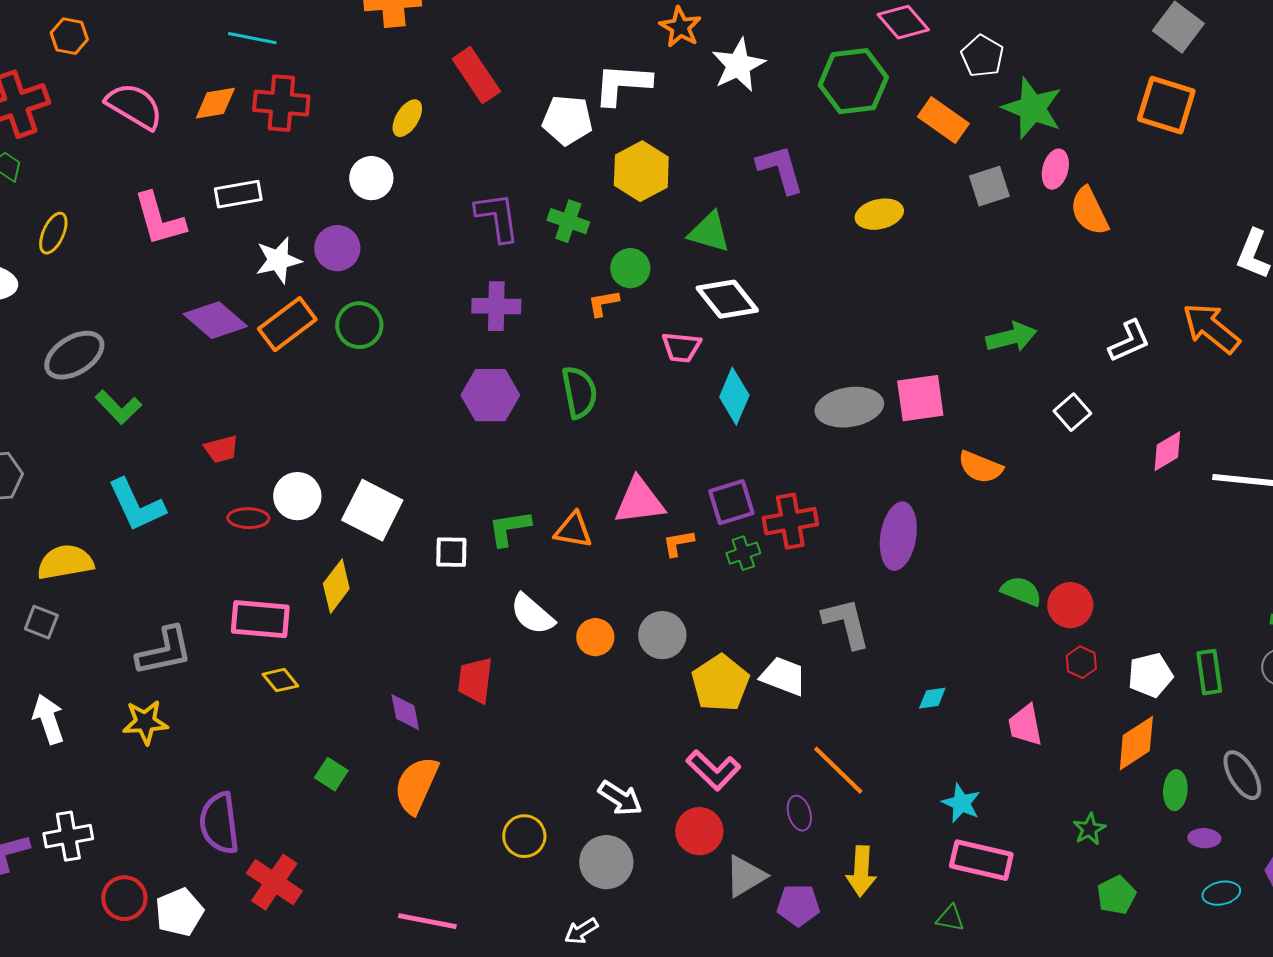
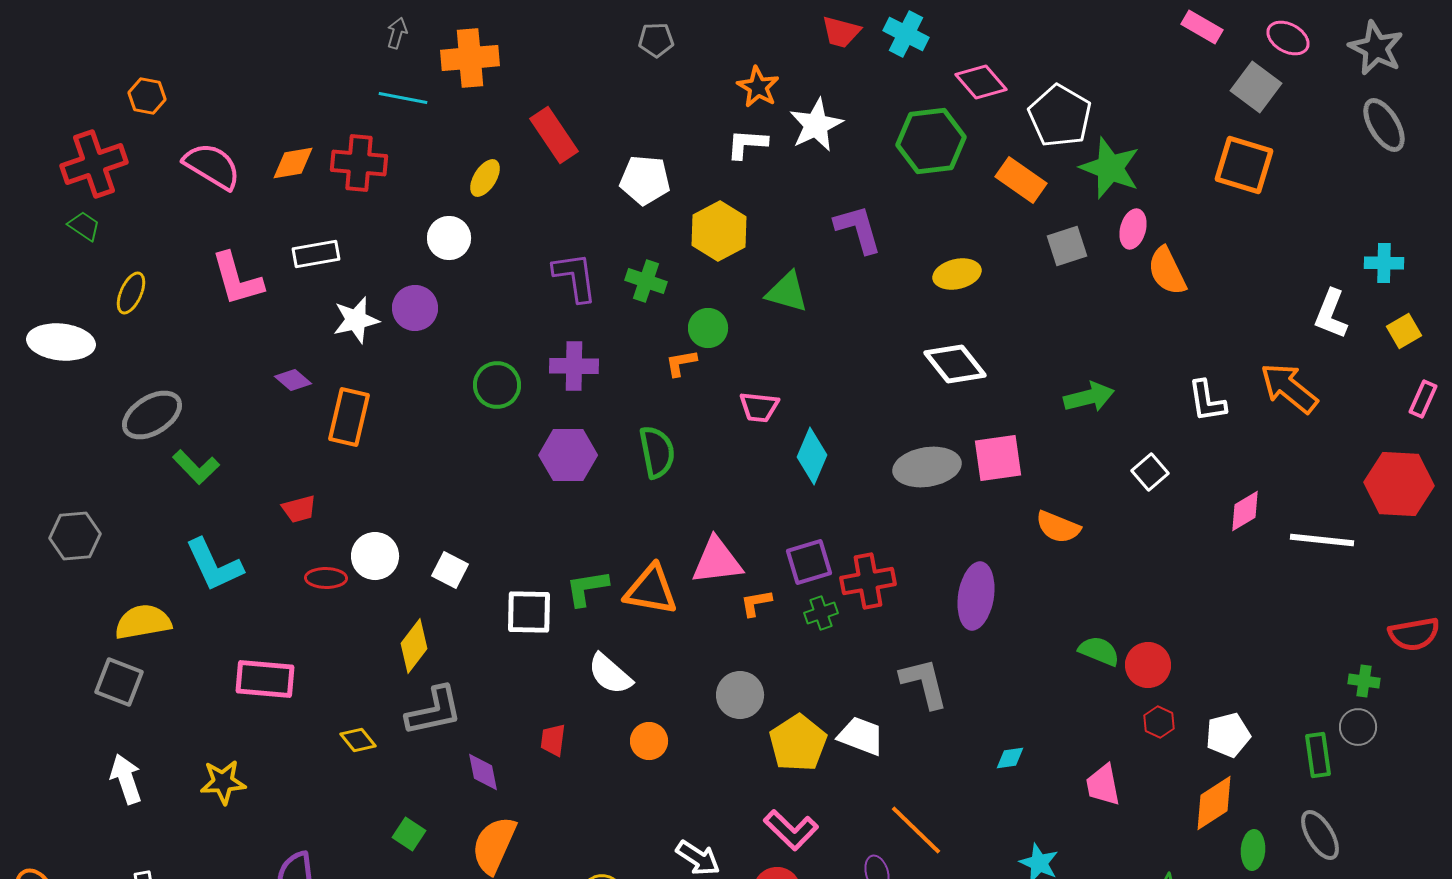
cyan line: (252, 38) -> (403, 98), moved
white pentagon: (982, 56) -> (1060, 116), size x1.5
white L-shape: (622, 84) -> (747, 144), moved, size x0.7
white diamond: (727, 299) -> (955, 364), moved
purple diamond: (215, 320) -> (293, 380), size x0.6
orange rectangle: (287, 324) -> (349, 417), moved, turned -40
green circle: (359, 325) -> (497, 385), moved
white L-shape: (1129, 341) -> (1207, 401), turned 105
white square: (372, 510) -> (450, 570), size x0.6
orange triangle: (573, 530) -> (651, 590), size x1.4
white square: (451, 552) -> (529, 612), size x1.4
pink rectangle: (260, 619) -> (265, 679), moved
gray square: (41, 622) -> (119, 682), size x1.4
orange circle: (595, 637) -> (649, 741), moved
gray L-shape: (164, 651) -> (434, 711), moved
green rectangle: (1209, 672) -> (1318, 755), moved
red trapezoid: (475, 680) -> (553, 740), size x0.7

